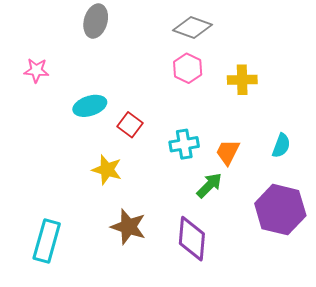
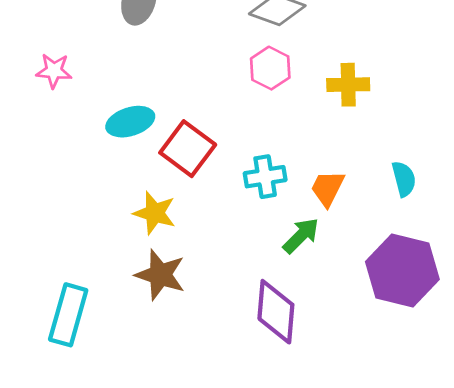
red square: (130, 125) -> (188, 149), size x1.5
cyan semicircle: (281, 146) -> (404, 179), turned -35
brown star: (128, 227) -> (160, 275), moved

